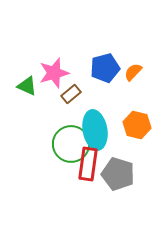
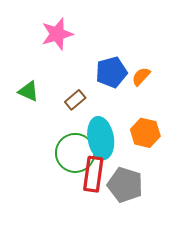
pink star: (54, 73) -> (57, 34), moved

